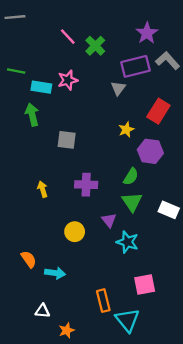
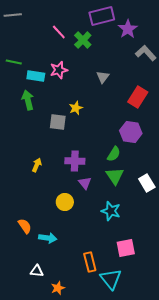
purple rectangle: (135, 66) -> (102, 16), moved
yellow star: (126, 130) -> (76, 108), moved
yellow arrow: (42, 189) -> (37, 165), turned 40
white rectangle: (169, 210) -> (147, 183), turned 36
purple triangle: (109, 220) -> (85, 183), moved

